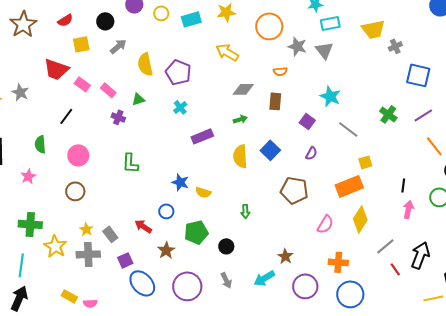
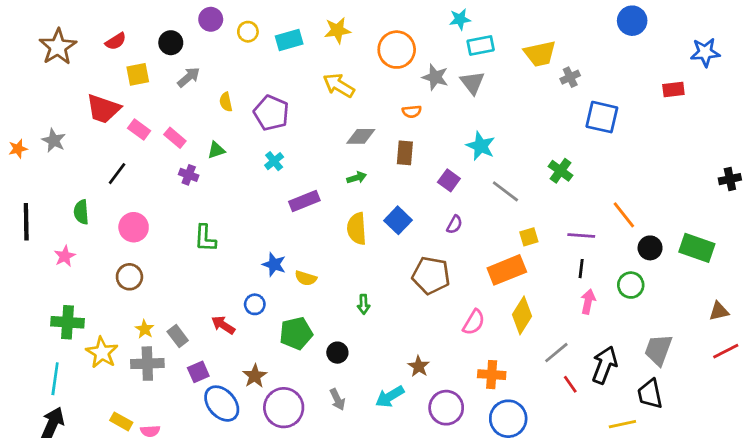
yellow semicircle: (145, 64) -> (226, 102), size x0.6
purple line: (423, 115) -> (581, 235), moved, turned 36
brown star: (166, 250) -> (255, 376), moved

